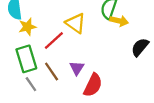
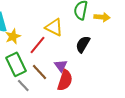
yellow arrow: (119, 21) -> (102, 17), moved
black semicircle: (140, 47) -> (83, 44), moved
red semicircle: (93, 85) -> (65, 80), moved

